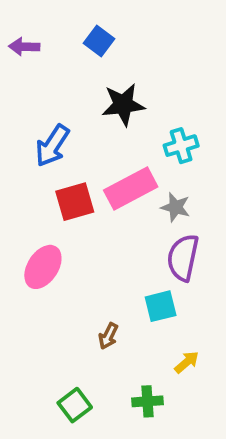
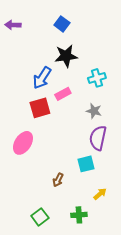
blue square: (99, 41) -> (62, 24), moved
blue arrow: (52, 146) -> (42, 78), moved
pink rectangle: (131, 189) -> (63, 94), moved, size x0.6

